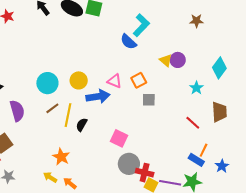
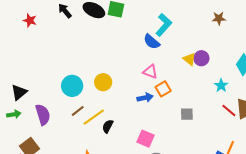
orange square: (139, 80) -> (163, 89), moved
pink triangle: (115, 81) -> (150, 72), moved
blue arrow: (98, 96) -> (145, 98), moved, size x0.7
gray square: (149, 100) -> (187, 114), moved
yellow line: (68, 115) -> (94, 117), turned 45
red line: (193, 123) -> (229, 111), moved

